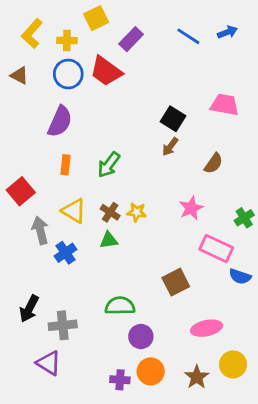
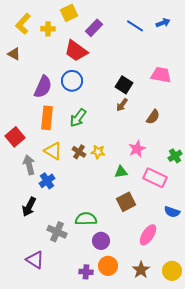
blue circle: (68, 74) -> (72, 81), moved
orange rectangle: (65, 165) -> (47, 118), size x1.6
green triangle: (109, 240) -> (121, 172), moved
blue semicircle: (240, 276) -> (172, 212), moved
black arrow: (29, 309) -> (29, 207), moved
gray cross: (63, 325) -> (57, 232), moved, turned 30
pink ellipse: (206, 328) -> (148, 235), turned -45
yellow circle: (233, 364) -> (172, 271), moved

